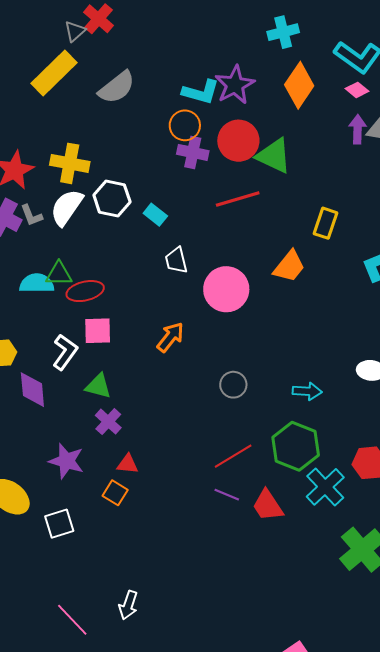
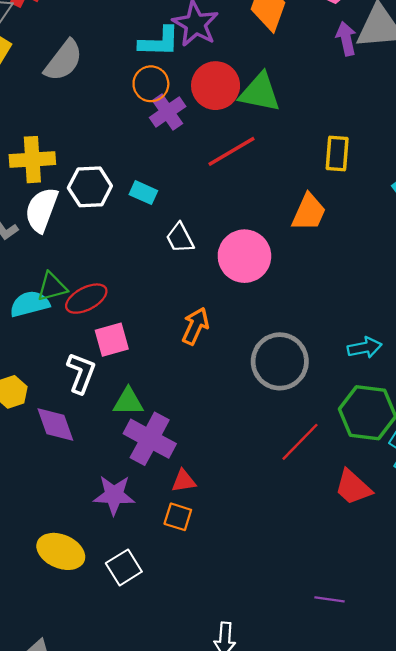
purple cross: (193, 152) -> (168, 112), turned -32
gray circle: (233, 385) -> (280, 361), size x1.8
purple cross: (108, 422) -> (150, 439), size x1.6
purple line: (227, 495) -> (329, 599), moved

